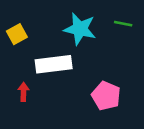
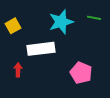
cyan star: (80, 29) -> (61, 22), turned -30

